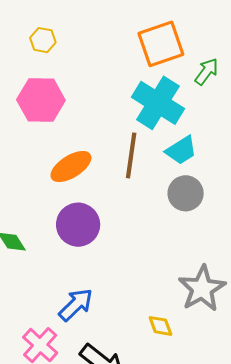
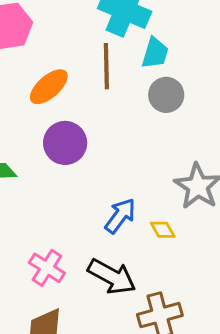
cyan trapezoid: (181, 150) -> (155, 53), turned -32
blue arrow: (76, 305) -> (120, 216), moved

